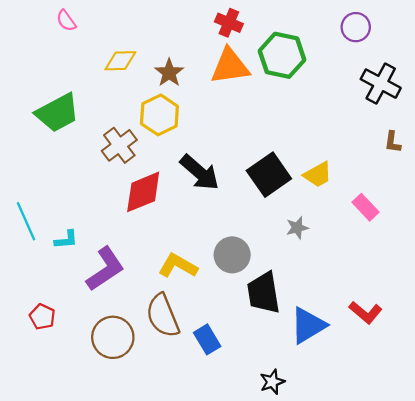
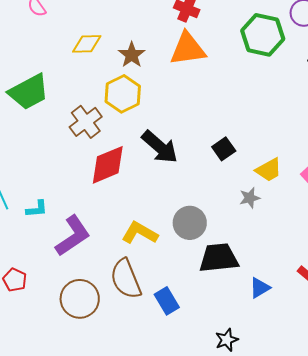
green hexagon: (282, 55) -> (263, 35), moved
black square: (269, 175) -> (224, 149), size x0.6
yellow trapezoid: (318, 175) -> (269, 170), moved
black trapezoid: (264, 293) -> (219, 258), turned 93
blue triangle: (308, 325) -> (260, 288), size x0.6

